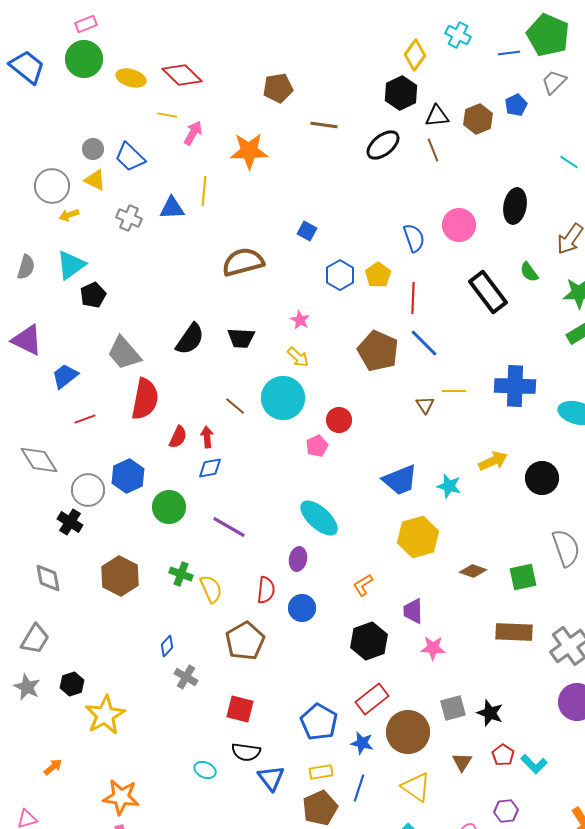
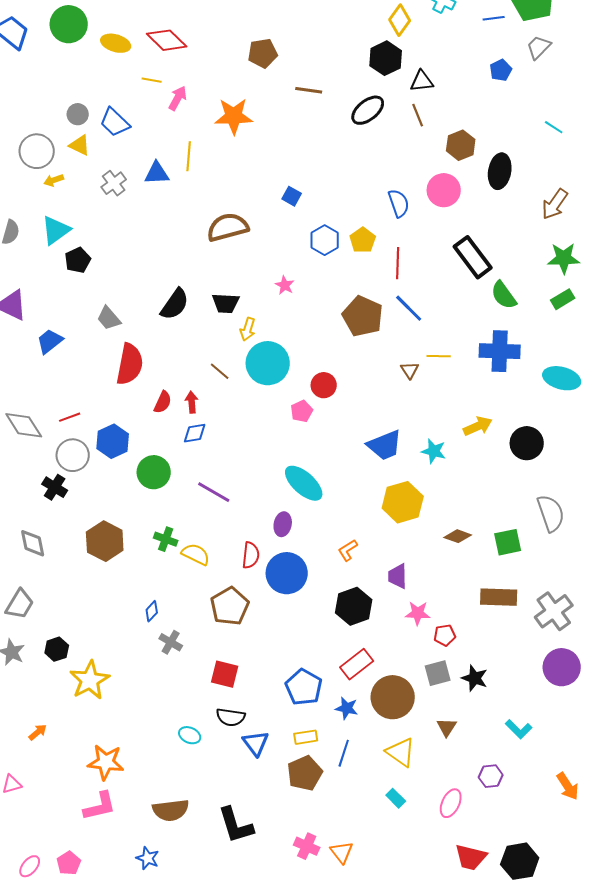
brown hexagon: (478, 119) -> (461, 145), moved
gray cross: (129, 218) -> (114, 183), turned 30
green semicircle: (529, 272) -> (504, 295), moved, size x1.4
gray trapezoid: (124, 353) -> (109, 318), size x0.7
yellow arrow: (298, 357) -> (248, 329), moved, turned 65
red line: (85, 419) -> (70, 417), moved
yellow semicircle: (211, 589) -> (196, 554), turned -40
blue circle: (302, 608) -> (287, 573), size x1.5
red pentagon: (503, 755) -> (445, 635), moved, turned 30

